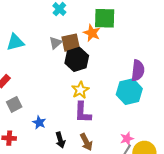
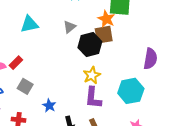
brown square: (71, 43) -> (104, 35), moved
cyan hexagon: (129, 92) -> (131, 91), moved
gray square: (14, 104) -> (25, 86), turned -35

